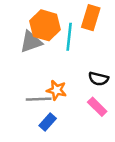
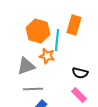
gray triangle: (31, 42) -> (26, 66), moved
orange star: (56, 90) -> (47, 56), moved

